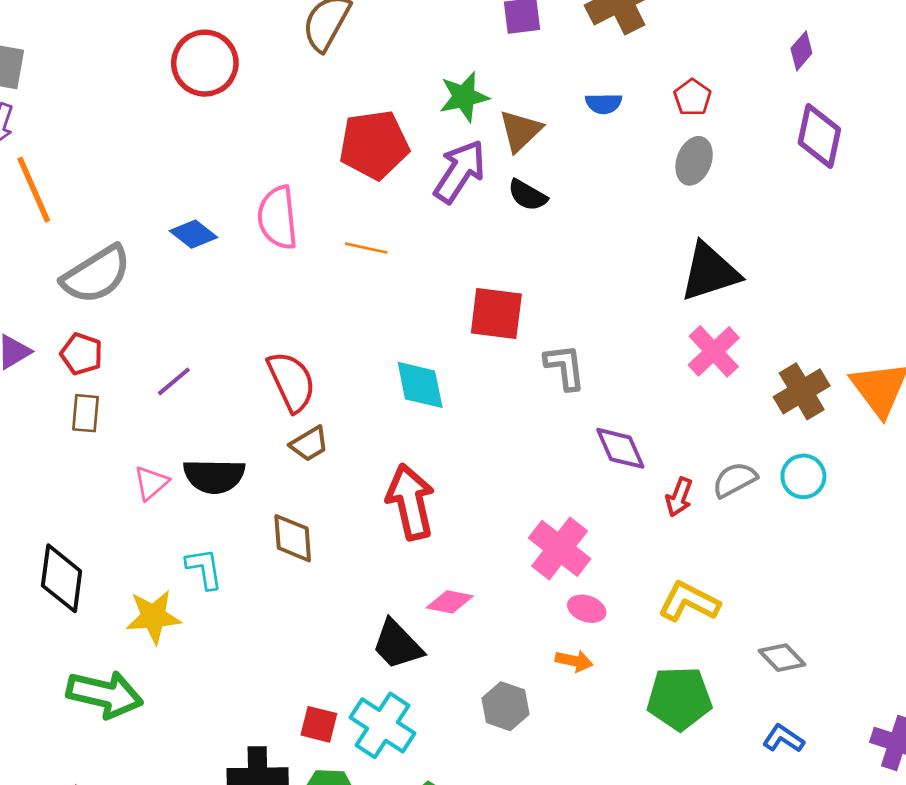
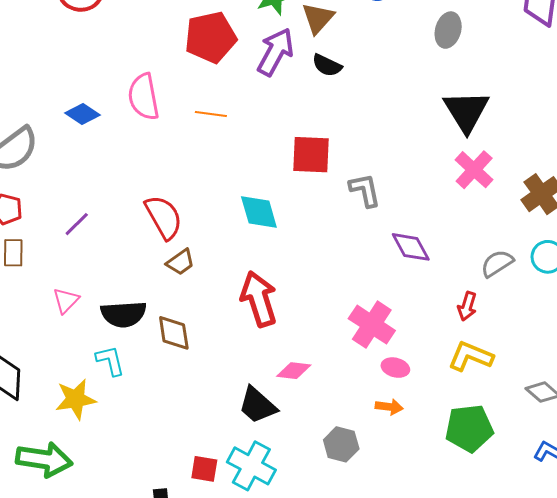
black triangle: (710, 272) -> (466, 111), turned -39
black semicircle: (214, 476) -> (124, 314), moved
red arrow: (679, 497) -> (467, 306), moved

